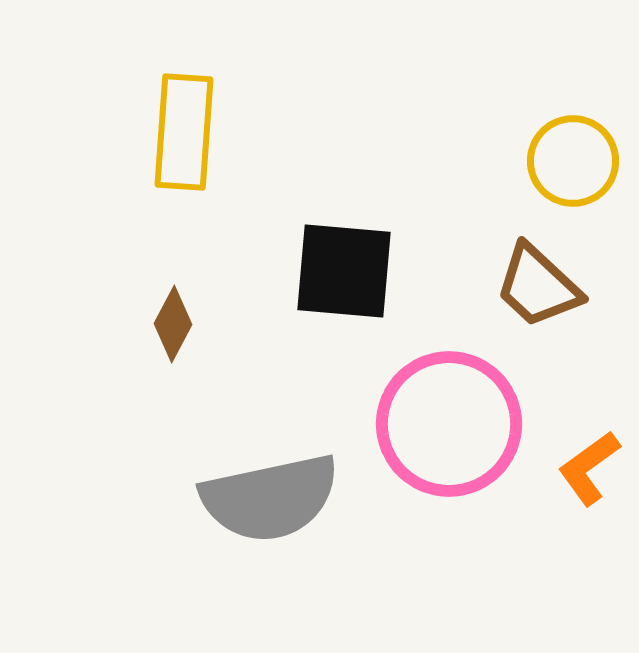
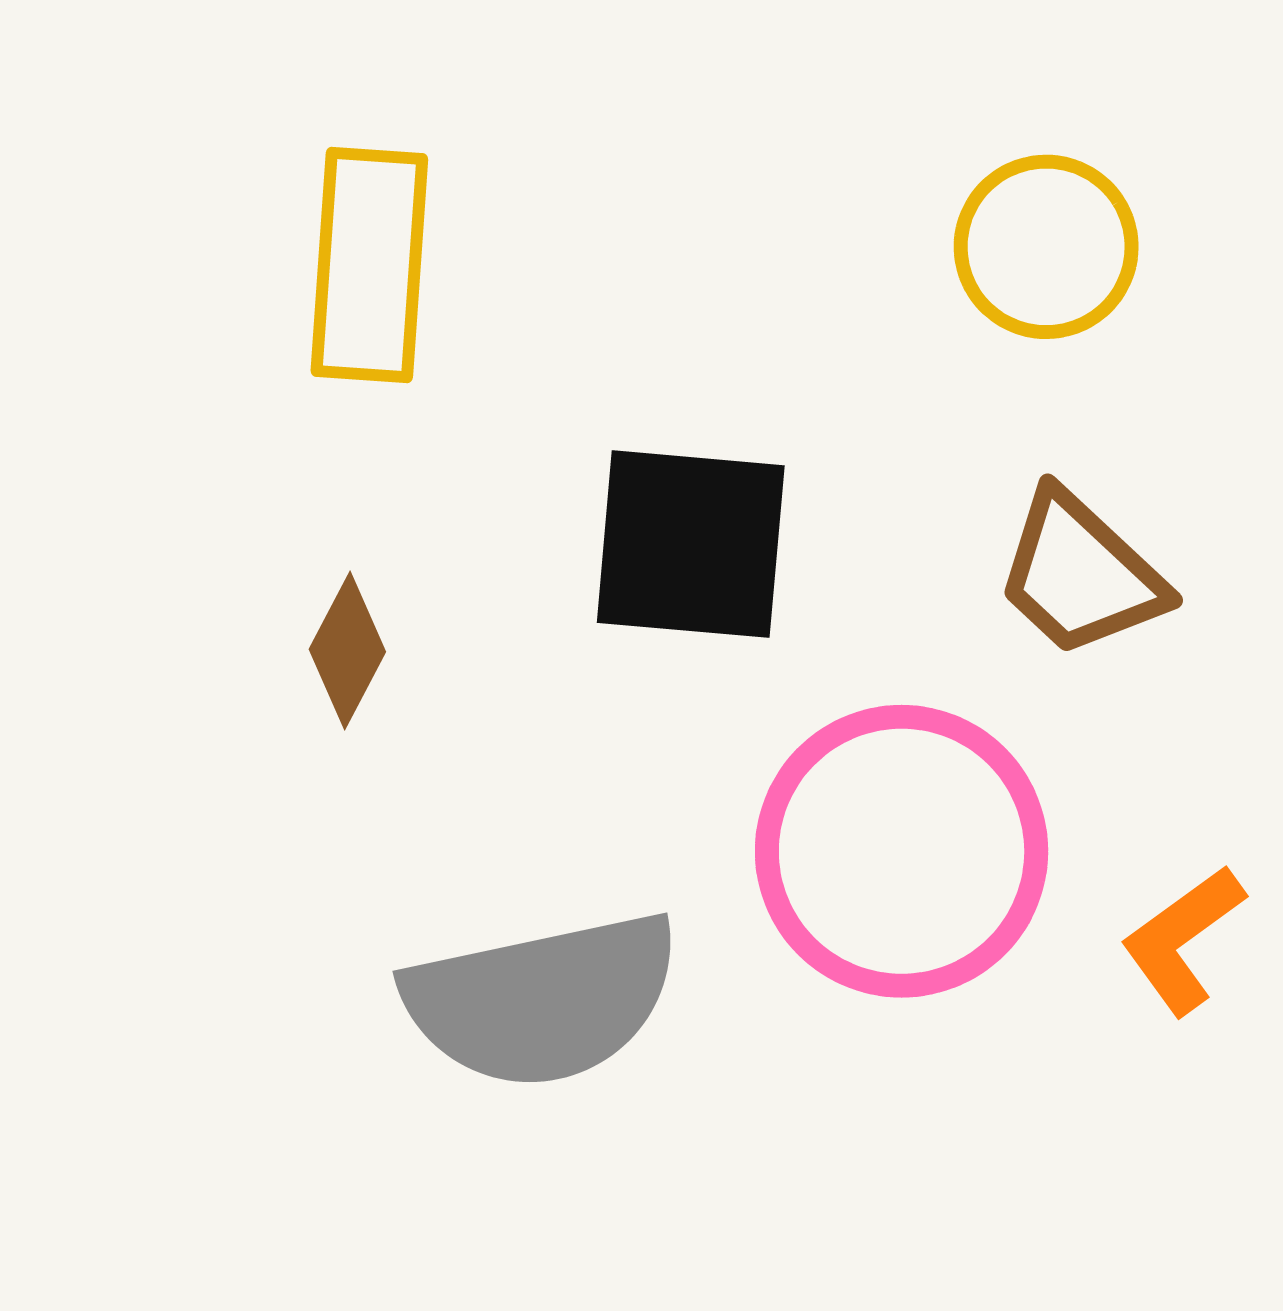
yellow circle: (573, 161) -> (1046, 247), moved

